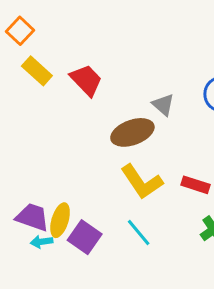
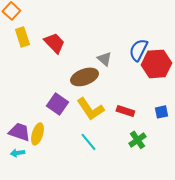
yellow rectangle: (37, 71) -> (22, 37), turned 30
purple square: (85, 237) -> (57, 104), moved
cyan arrow: (42, 242) -> (17, 153), moved

